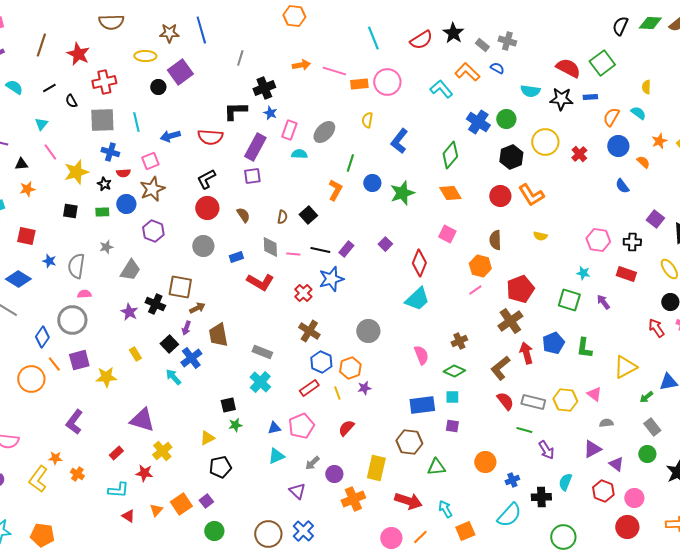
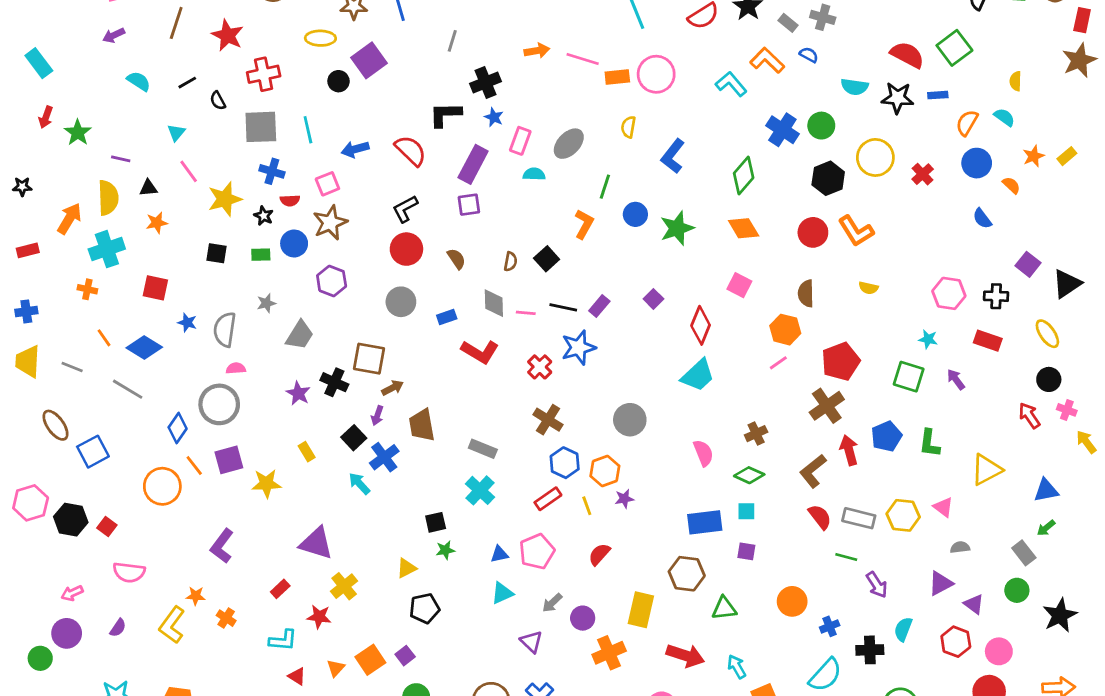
red semicircle: (210, 137) -> (411, 151), turned -140
green arrow: (646, 397) -> (1046, 528), moved

